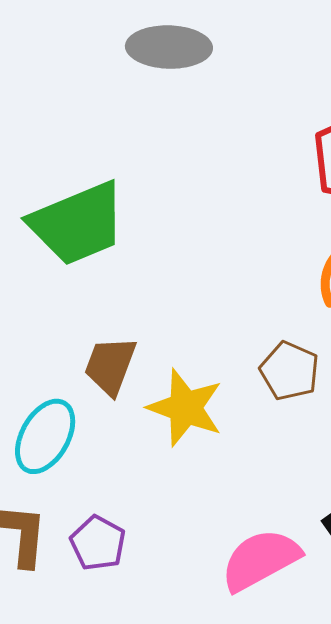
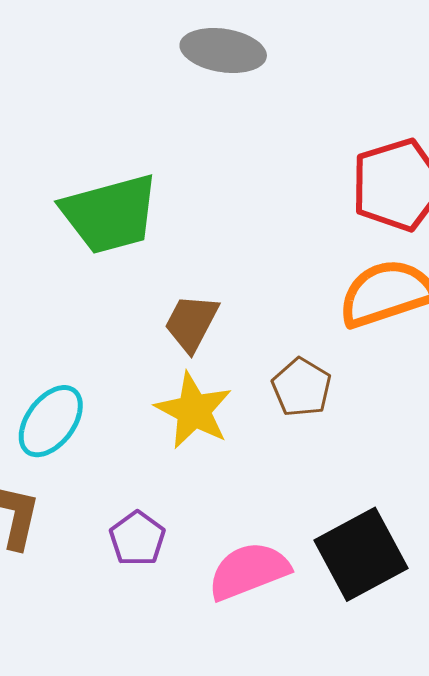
brown trapezoid: (110, 366) -> (191, 323), moved
purple pentagon: (98, 543) -> (137, 539), moved

